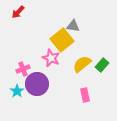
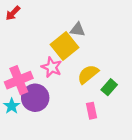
green rectangle: (102, 65) -> (109, 87), moved
pink cross: (23, 69) -> (19, 80), size x1.6

